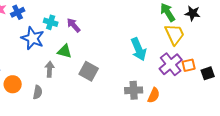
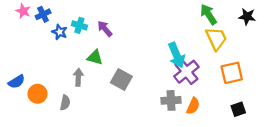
black star: (193, 13) -> (247, 17), moved
blue star: (33, 38) -> (60, 32), moved, size x0.6
purple cross: (171, 64) -> (186, 72), moved
orange square: (189, 65) -> (232, 73), size x1.5
black square: (208, 73) -> (238, 109), moved

